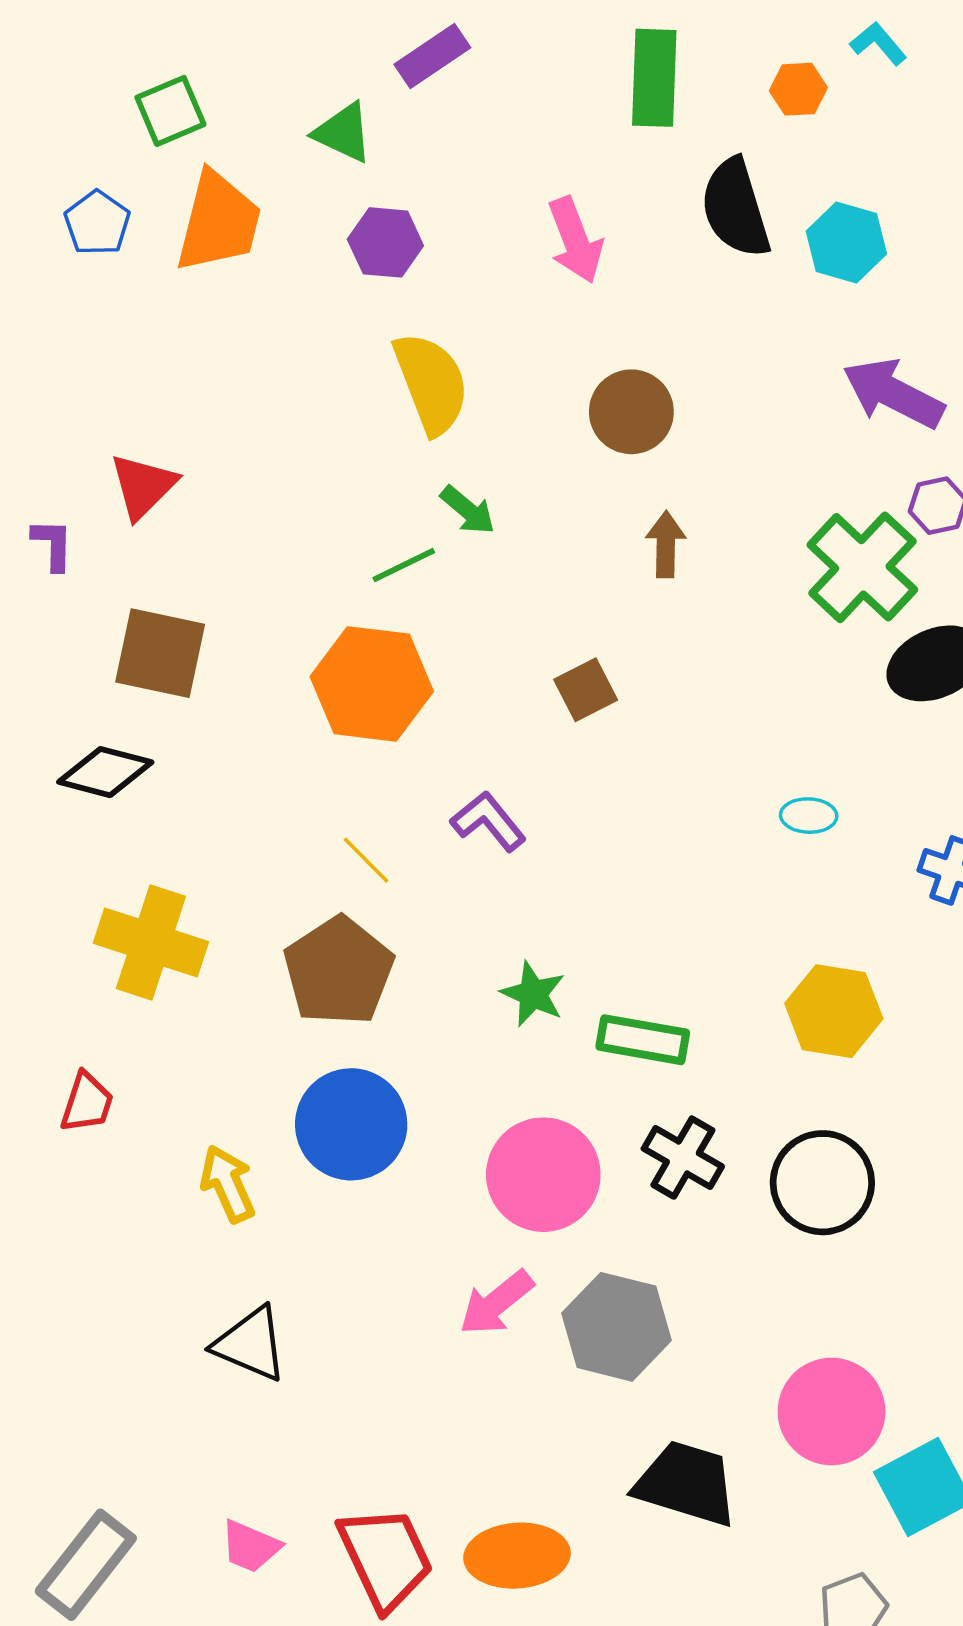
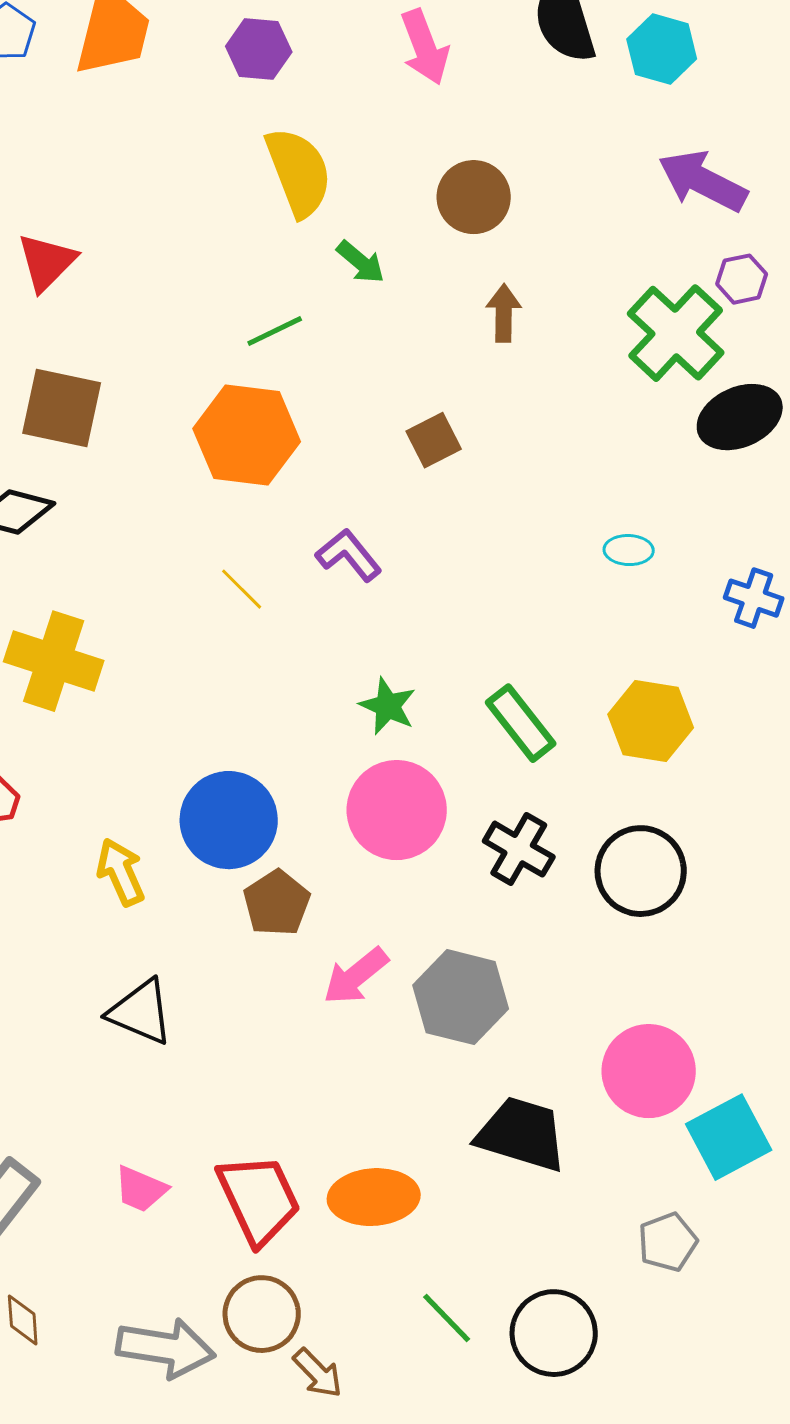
green arrow: (468, 510) -> (361, 262), moved
brown pentagon: (339, 971) -> (277, 903), moved, size x0.7
green rectangle: (643, 1040) -> (521, 723), moved, turned 42
pink circle: (543, 1175) -> (397, 810), moved

